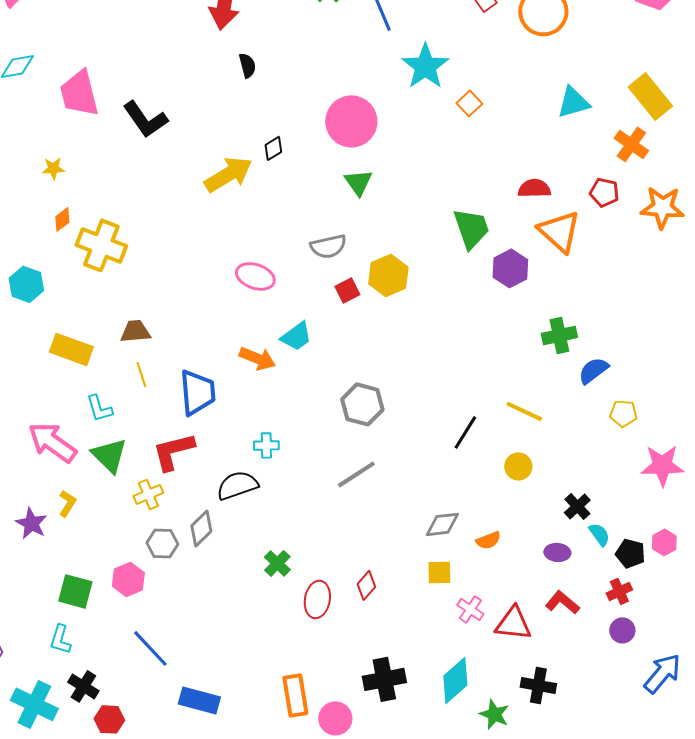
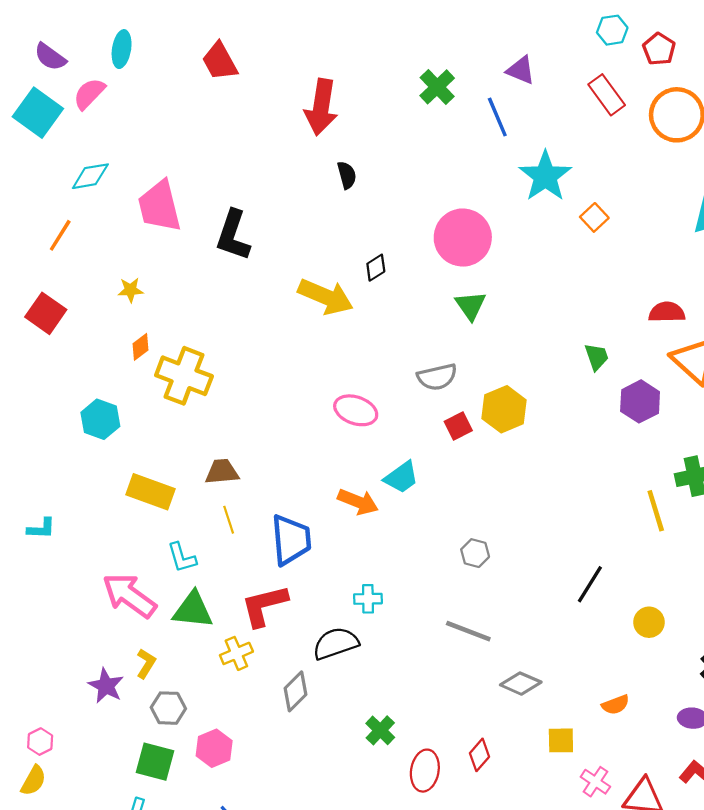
black L-shape: (145, 119) -> (233, 235), turned 54
yellow arrow: (228, 174) -> (326, 297), turned 54
green trapezoid: (471, 228) -> (597, 357), size x0.6
gray hexagon: (362, 404) -> (475, 553), size x0.6
yellow line: (524, 411) -> (656, 511), moved, turned 48
green triangle: (109, 455) -> (193, 610), turned -39
gray line: (356, 474) -> (468, 631), turned 54
gray diamond: (442, 524) -> (521, 684), moved, turned 30
gray hexagon: (162, 543) -> (168, 708), moved

